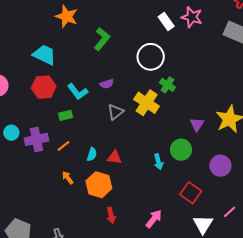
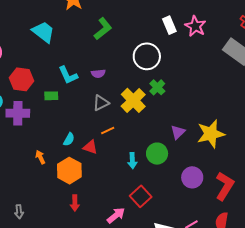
red hexagon: (44, 87) -> (22, 79), moved
orange line: (64, 146) -> (108, 130), moved
red square: (191, 193) -> (141, 196), moved

